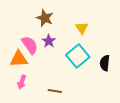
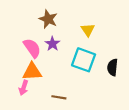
cyan square: (78, 56) -> (84, 60), turned -30
orange triangle: (19, 59) -> (32, 72), moved

